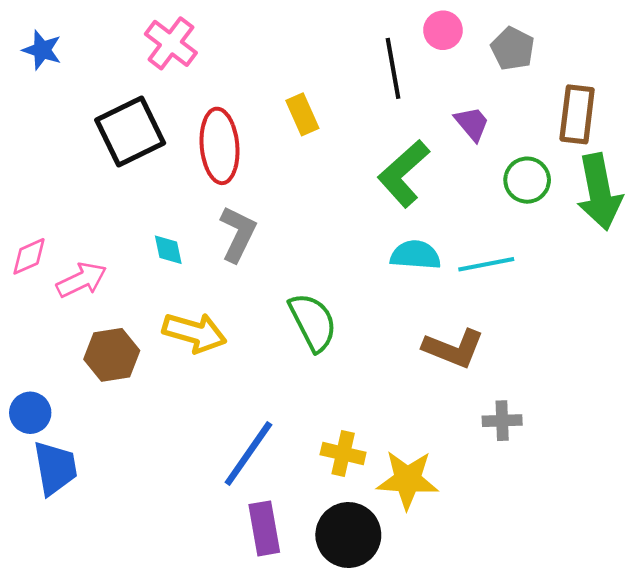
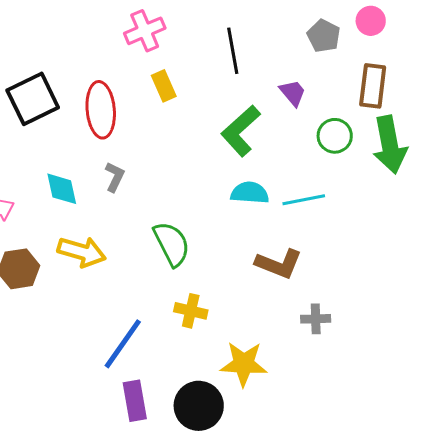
pink circle: (443, 30) -> (371, 21), moved
pink cross: (171, 43) -> (145, 31), moved, turned 30
gray L-shape: (238, 234) -> (115, 177), size x0.7
cyan diamond: (168, 250) -> (62, 189), size x1.4
yellow cross: (343, 453) -> (191, 311), moved

